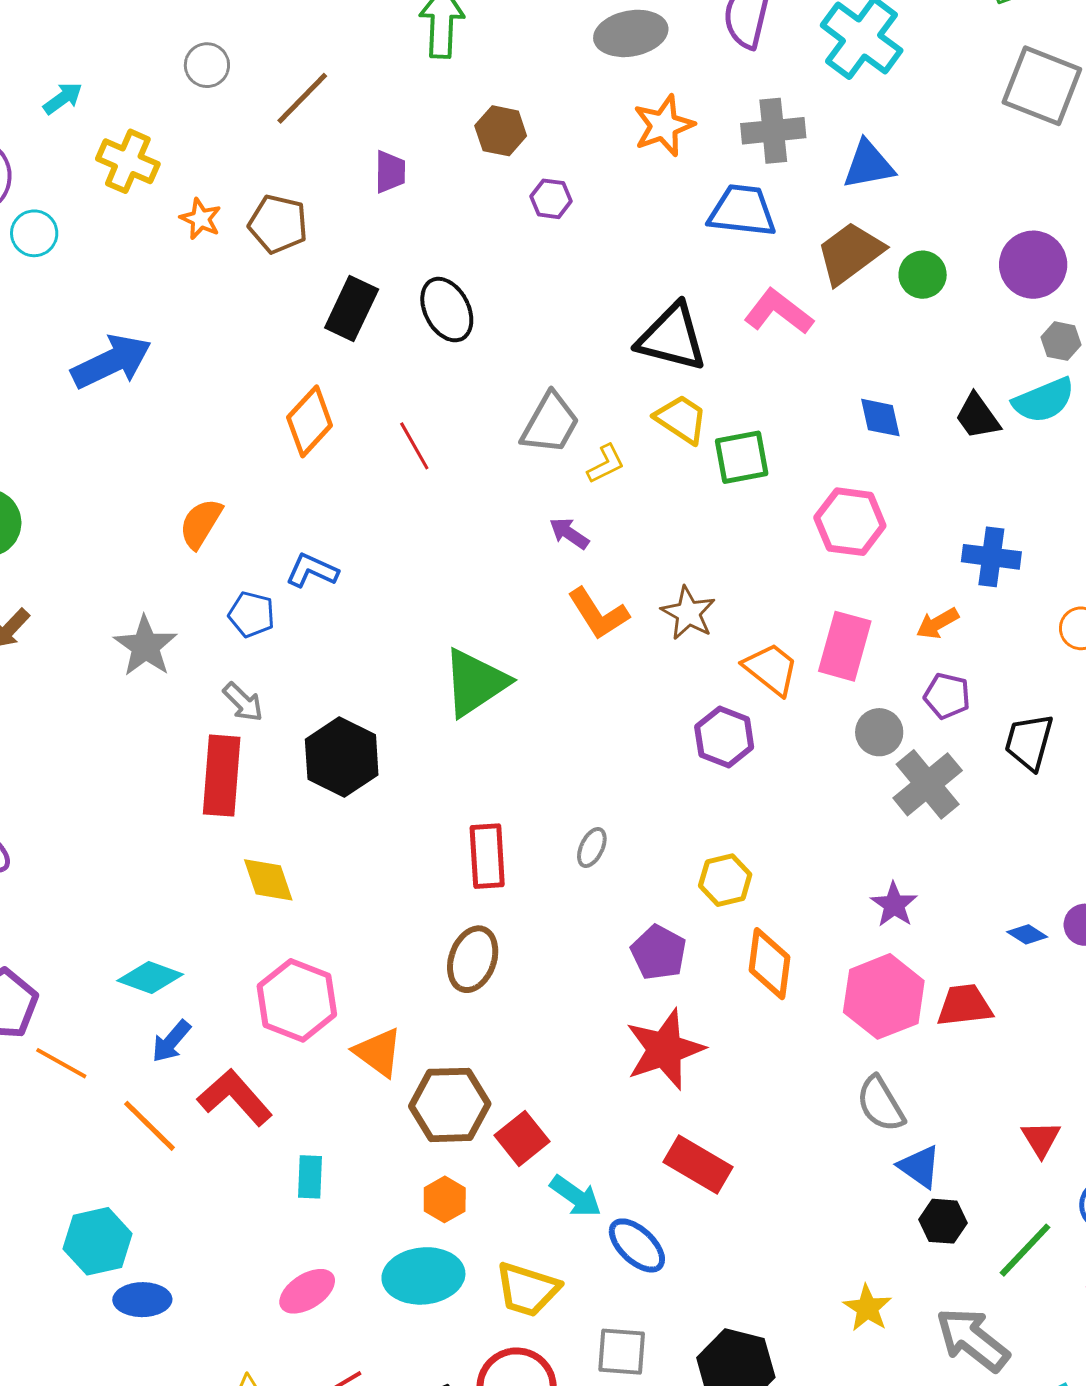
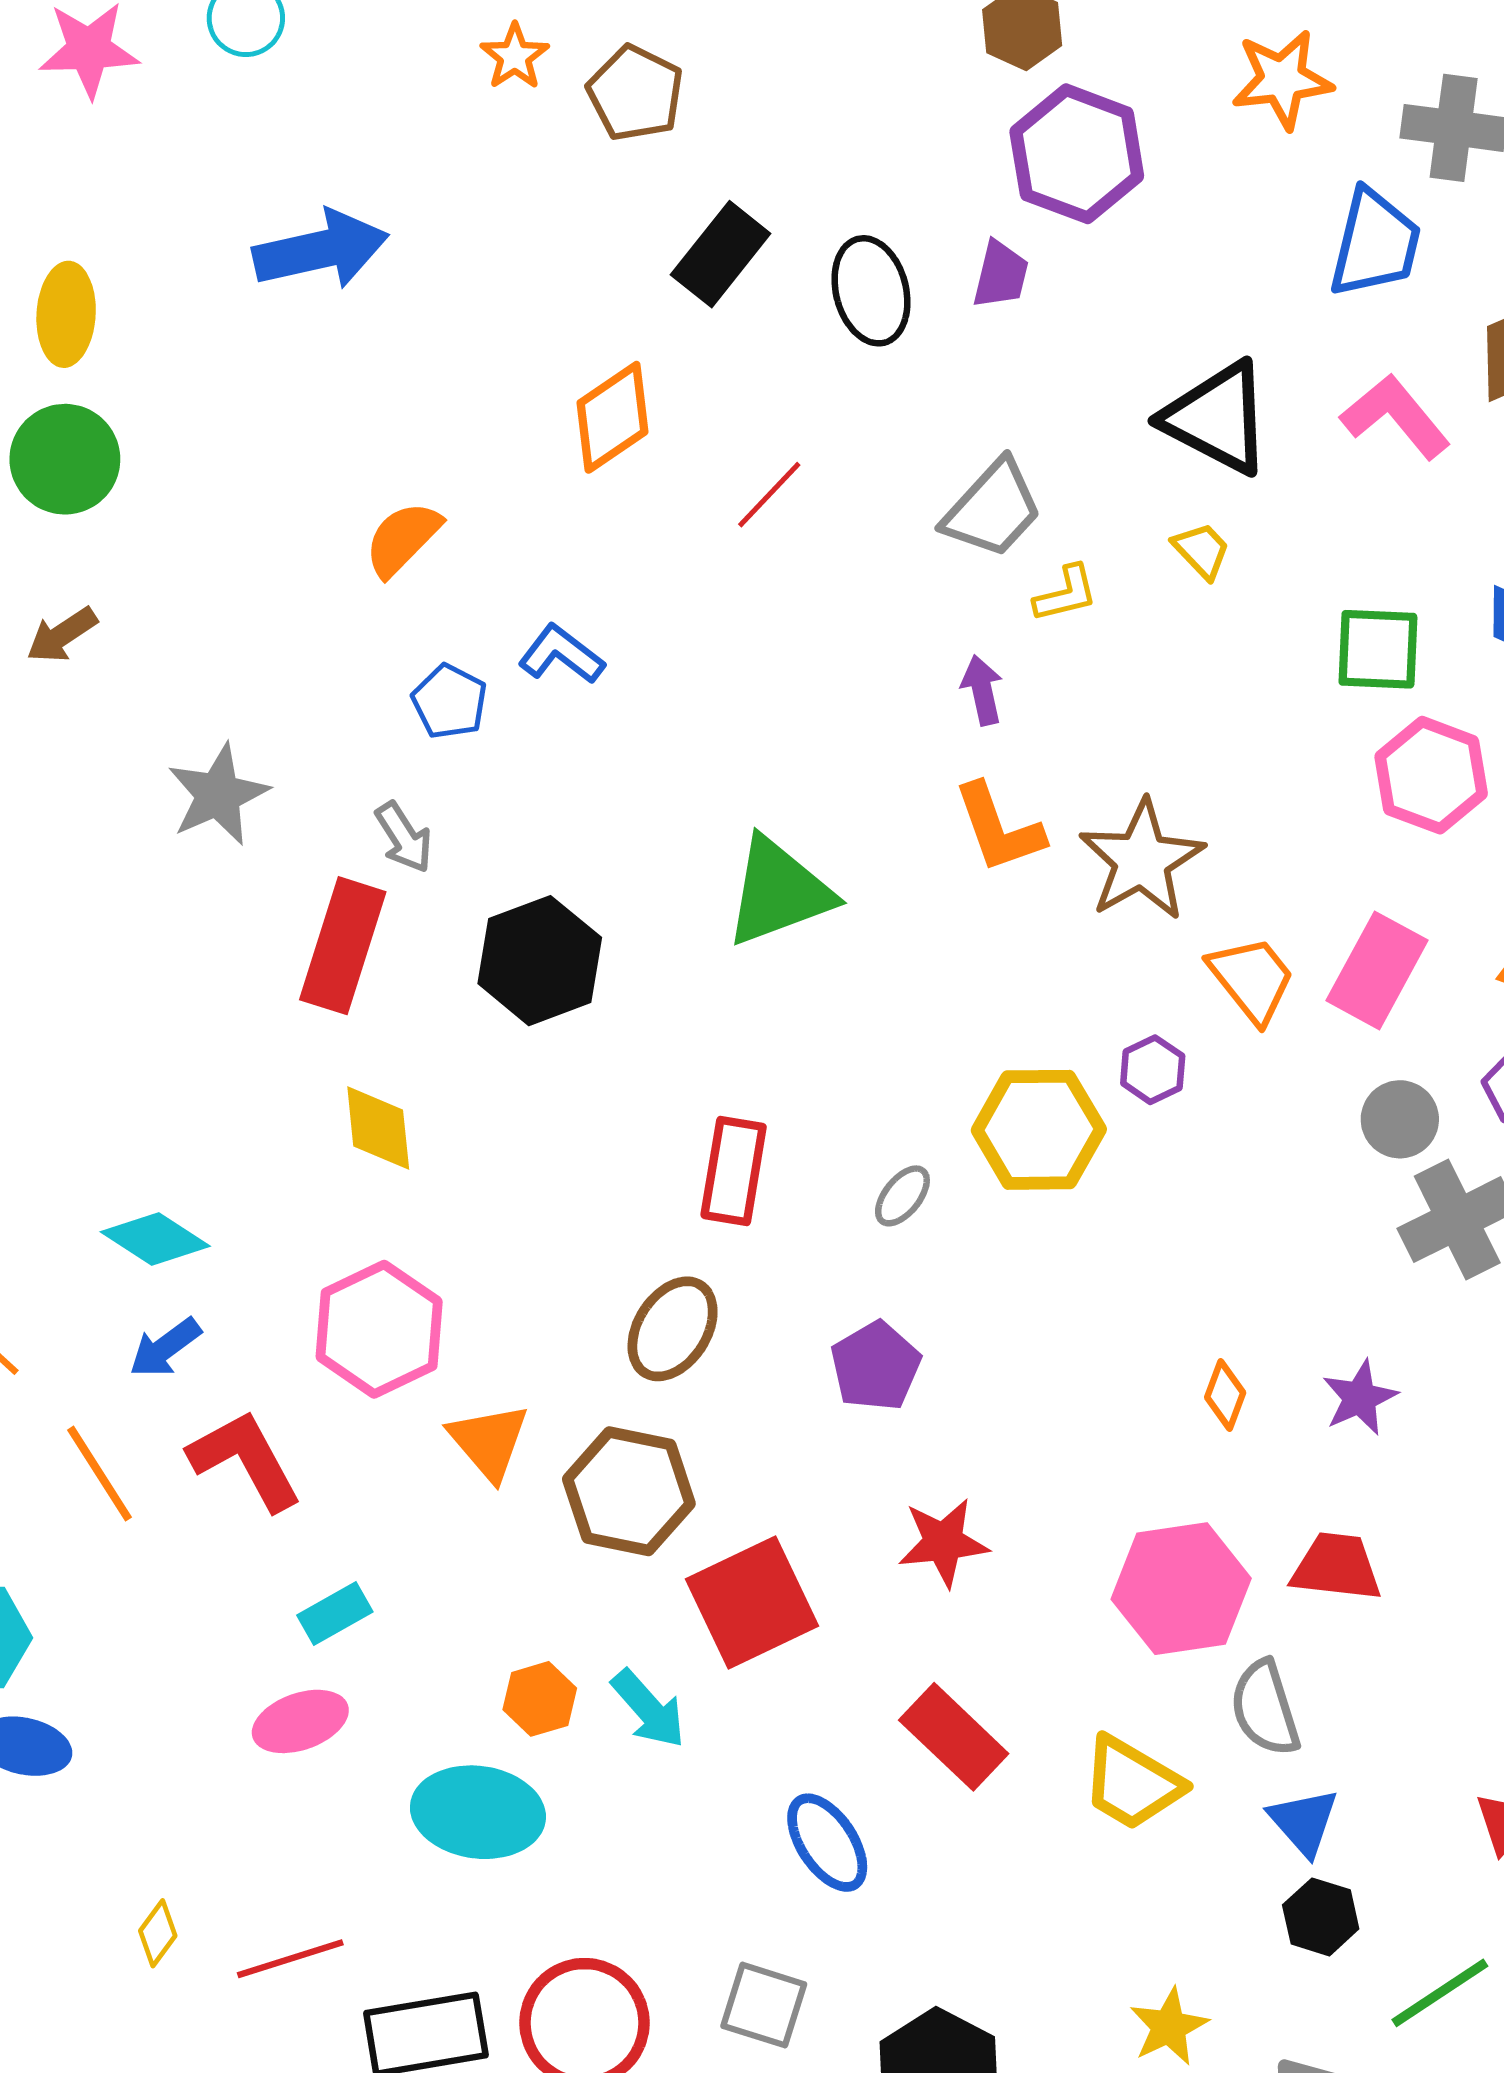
purple trapezoid: (390, 172) -> (1001, 275), moved
purple hexagon: (551, 199) -> (1077, 154), size x2.0
blue trapezoid: (742, 211) -> (1375, 243), turned 84
yellow trapezoid: (681, 419) -> (1202, 551), size x0.7
red line: (414, 446) -> (769, 495), turned 60
green square: (742, 457) -> (1378, 649), moved
purple arrow: (569, 533) -> (982, 690), turned 30
brown star: (688, 613) -> (1142, 860), size x1.4
gray star: (145, 646) -> (218, 795), moved
purple hexagon: (724, 737) -> (1153, 1070), size x0.7
yellow hexagon: (725, 880) -> (1039, 1130), moved, size x1.5
purple pentagon: (659, 953) -> (876, 1366), moved
orange diamond: (769, 964) -> (1225, 1395), moved, size x0.6
pink hexagon: (884, 996) -> (1181, 1589), moved
red trapezoid: (965, 1005) -> (1336, 1567), moved
red star: (665, 1049) -> (943, 1542), size x0.7
brown hexagon: (450, 1105) -> (629, 1491), moved
red square: (522, 1138) -> (752, 1603), moved, size x1.5
cyan rectangle: (310, 1177) -> (335, 1614), turned 45
cyan arrow: (576, 1196) -> (649, 1709), moved
yellow trapezoid: (527, 1289) -> (1132, 1783), moved
pink ellipse: (307, 1291) -> (300, 1721), moved

